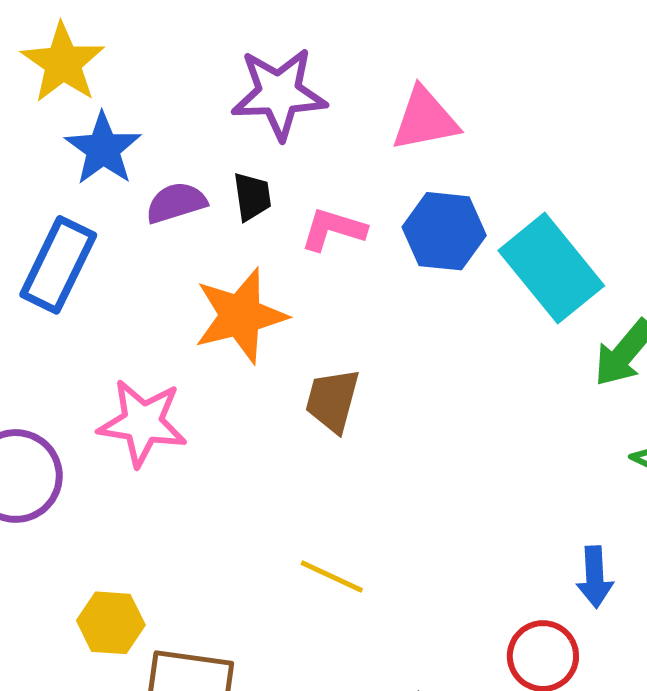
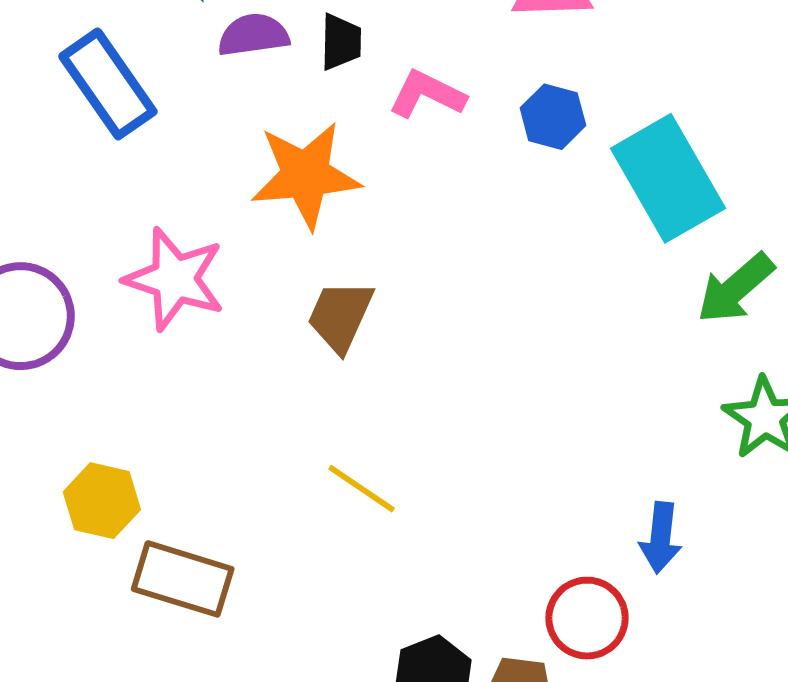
blue hexagon: (444, 231) -> (553, 117), size x0.7
blue rectangle: (58, 265) -> (108, 84), turned -70
brown trapezoid: (332, 400) -> (340, 316), moved

